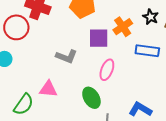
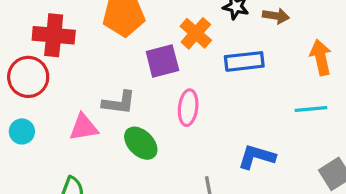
pink triangle: (48, 89) -> (84, 127), moved
green ellipse: (91, 98) -> (141, 143), moved

